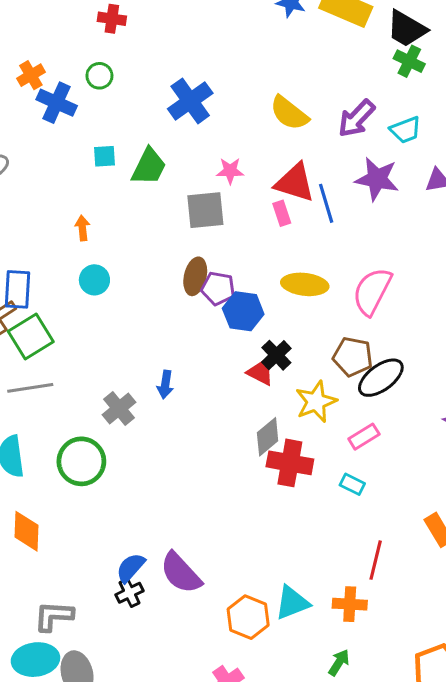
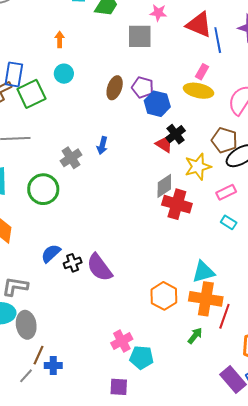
pink rectangle: (282, 213) -> (202, 72), moved, turned 42
brown ellipse: (195, 276) -> (115, 88), moved
green square: (31, 336) -> (31, 94), moved
cyan rectangle: (352, 484) -> (229, 222), moved
red line: (376, 560) -> (224, 316), moved
blue semicircle: (131, 568) -> (51, 253), moved
black cross: (130, 593) -> (73, 263), moved
cyan triangle: (292, 603) -> (203, 272), moved
orange cross: (350, 604) -> (206, 299), size x1.5
orange hexagon: (248, 617) -> (164, 296), moved

